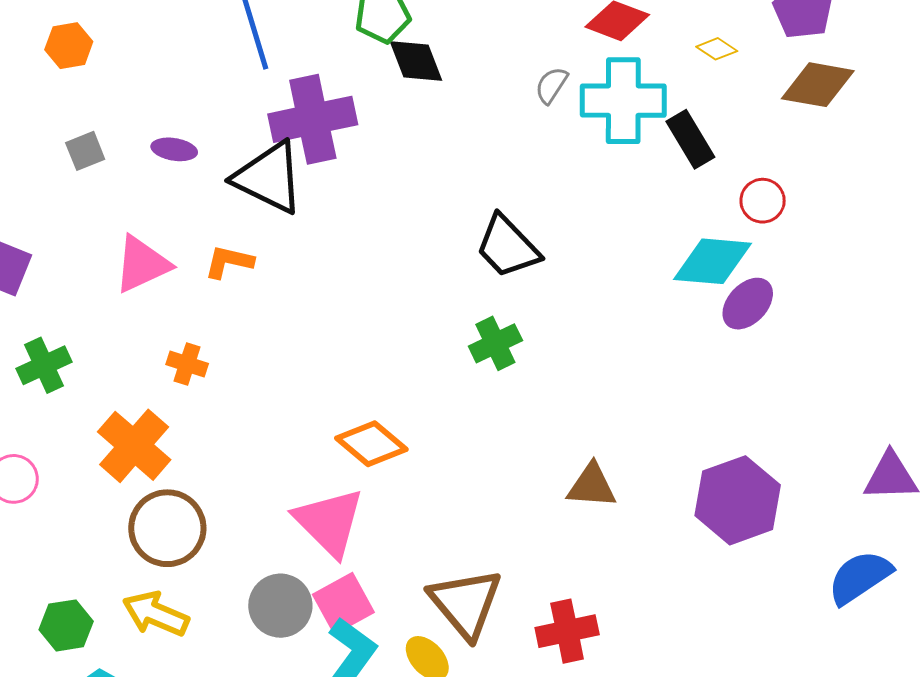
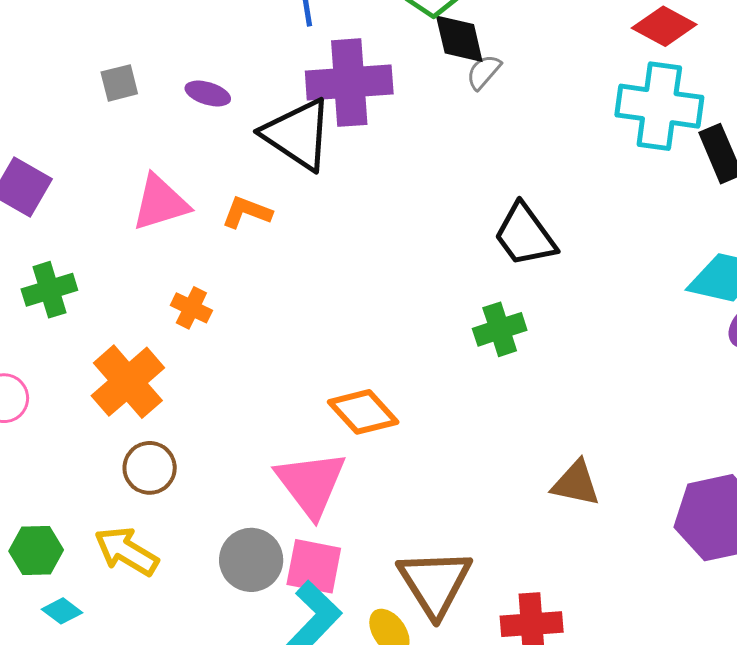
gray semicircle: (551, 85) -> (484, 72), moved
brown circle: (167, 528) -> (150, 468), size x0.7
pink square: (343, 603) -> (314, 566), turned 32

